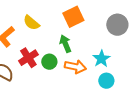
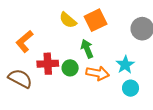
yellow semicircle: (31, 23) -> (68, 20), moved
red cross: (28, 58) -> (48, 64), turned 30

